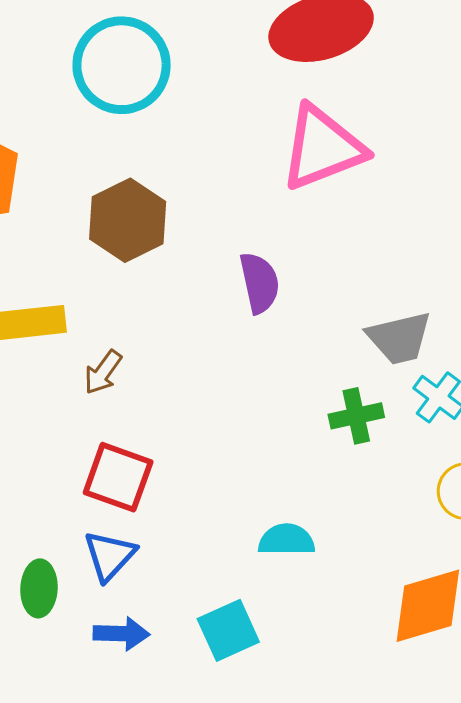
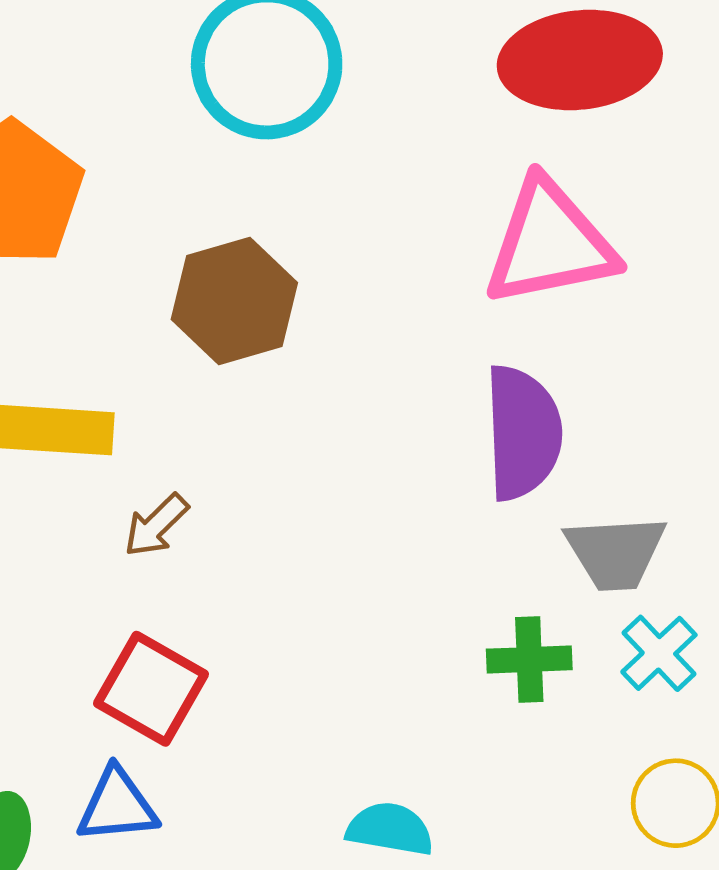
purple semicircle: (260, 283) -> (523, 433), moved, size x1.4
blue triangle: (110, 556) -> (117, 806), turned 32

